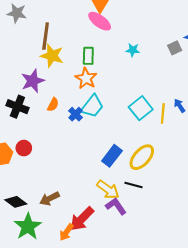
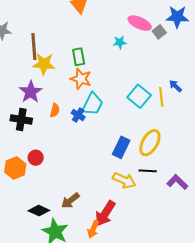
pink ellipse: (100, 21) -> (140, 23), moved
purple L-shape: (116, 206) -> (177, 182), moved

